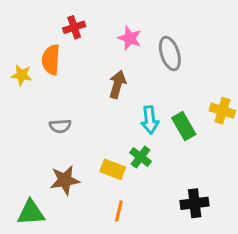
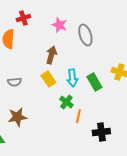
yellow rectangle: (113, 169) -> (48, 79), moved, turned 35
orange line: (119, 211) -> (78, 116), moved

